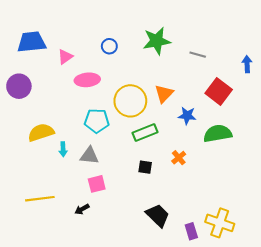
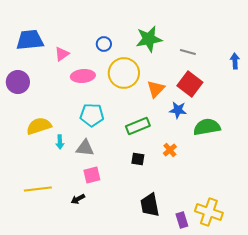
red square: (219, 91) -> (190, 84), moved
yellow circle: (130, 101) -> (124, 73), moved
black trapezoid: (158, 215) -> (150, 205), turned -145

